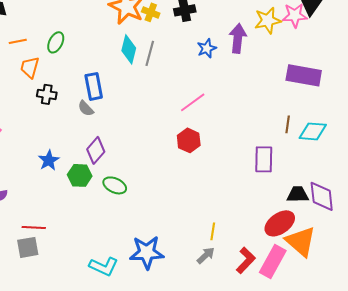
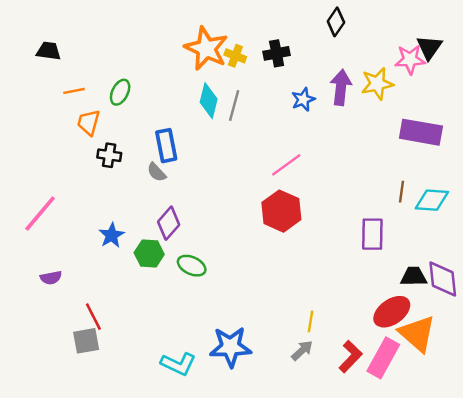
yellow star: (268, 20) -> (377, 84), moved
red hexagon: (189, 140) -> (281, 211), size x1.4
red line: (34, 227) -> (93, 317), turned 60

